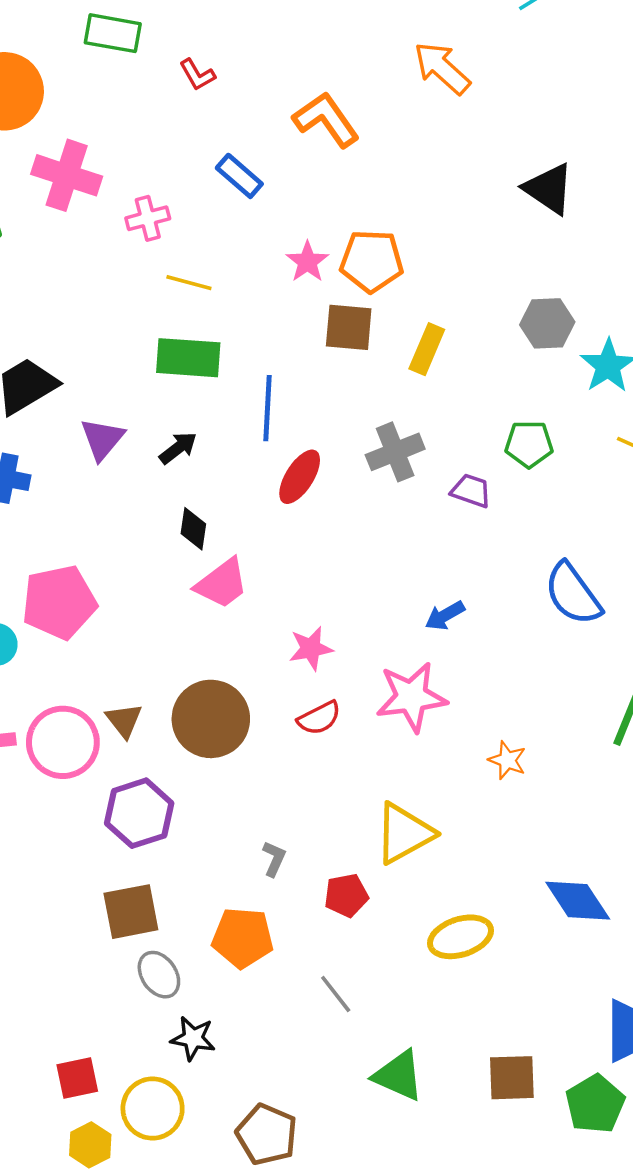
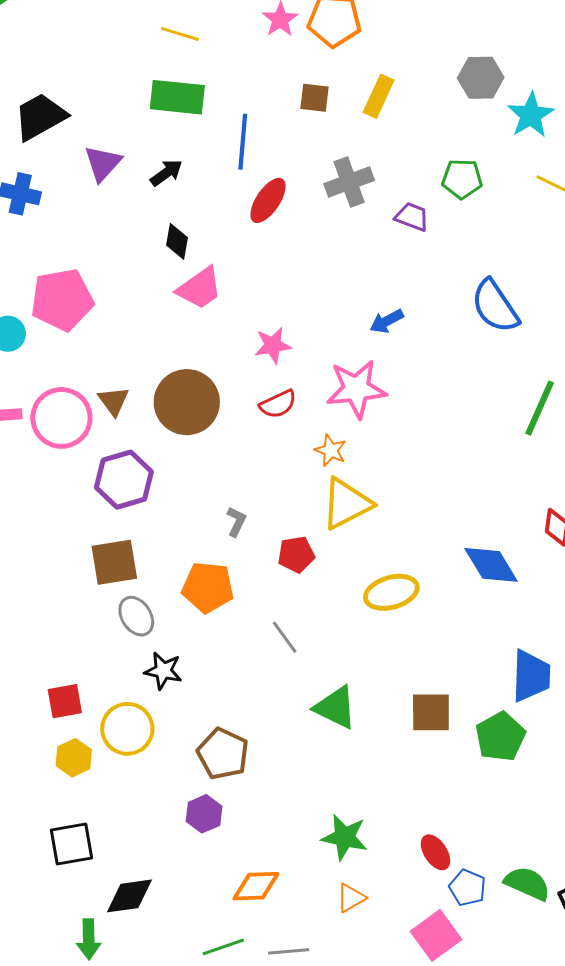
brown square: (349, 327) -> (315, 98), moved, size x0.7
orange star: (507, 760) -> (331, 450), moved

